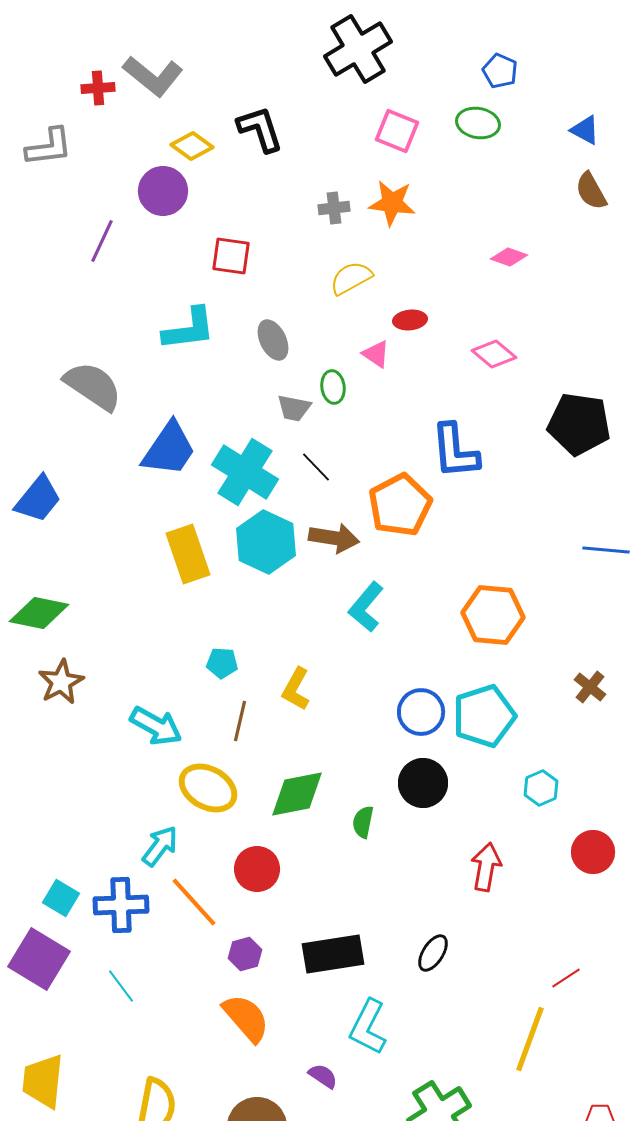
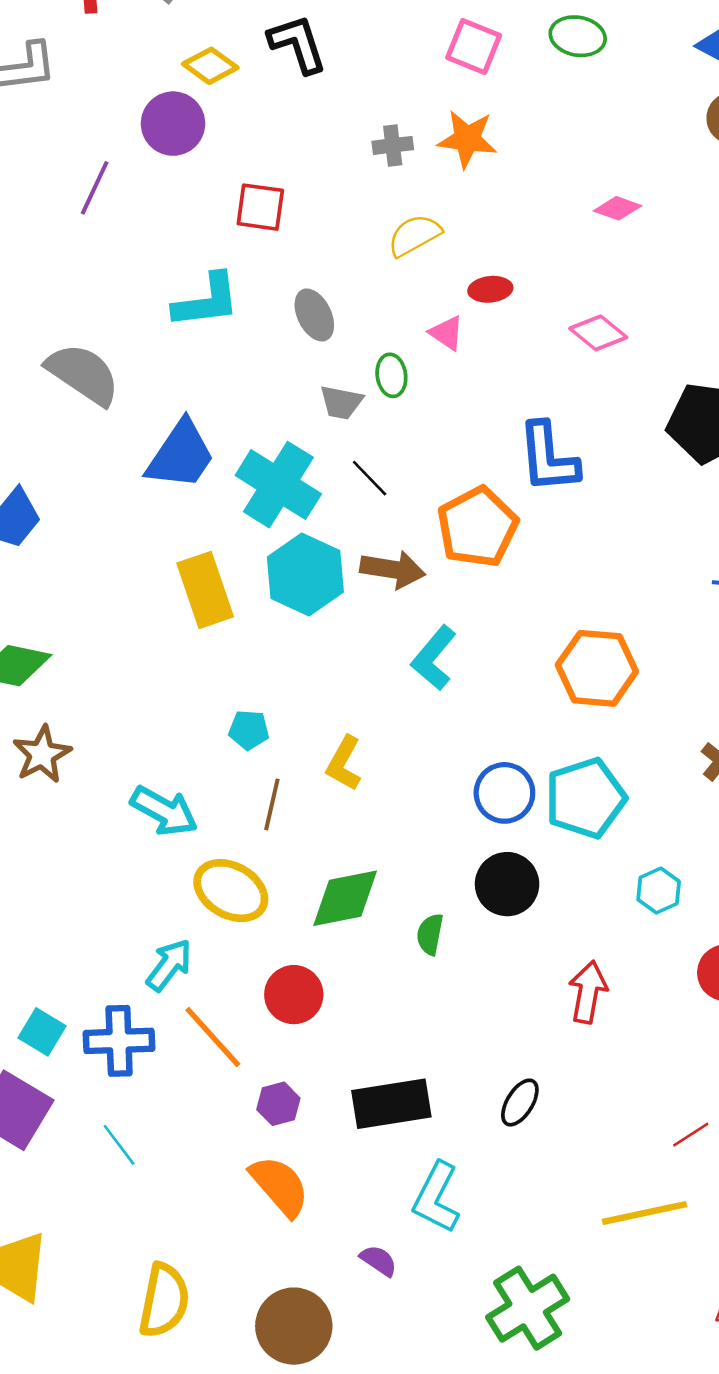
yellow line: (530, 1039) -> (644, 1213), turned 58

